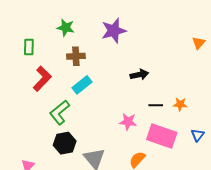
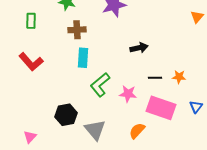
red L-shape: (42, 79) -> (31, 62), moved, turned 95
cyan rectangle: (82, 85) -> (83, 58), turned -48
green L-shape: (60, 112) -> (100, 85), moved

